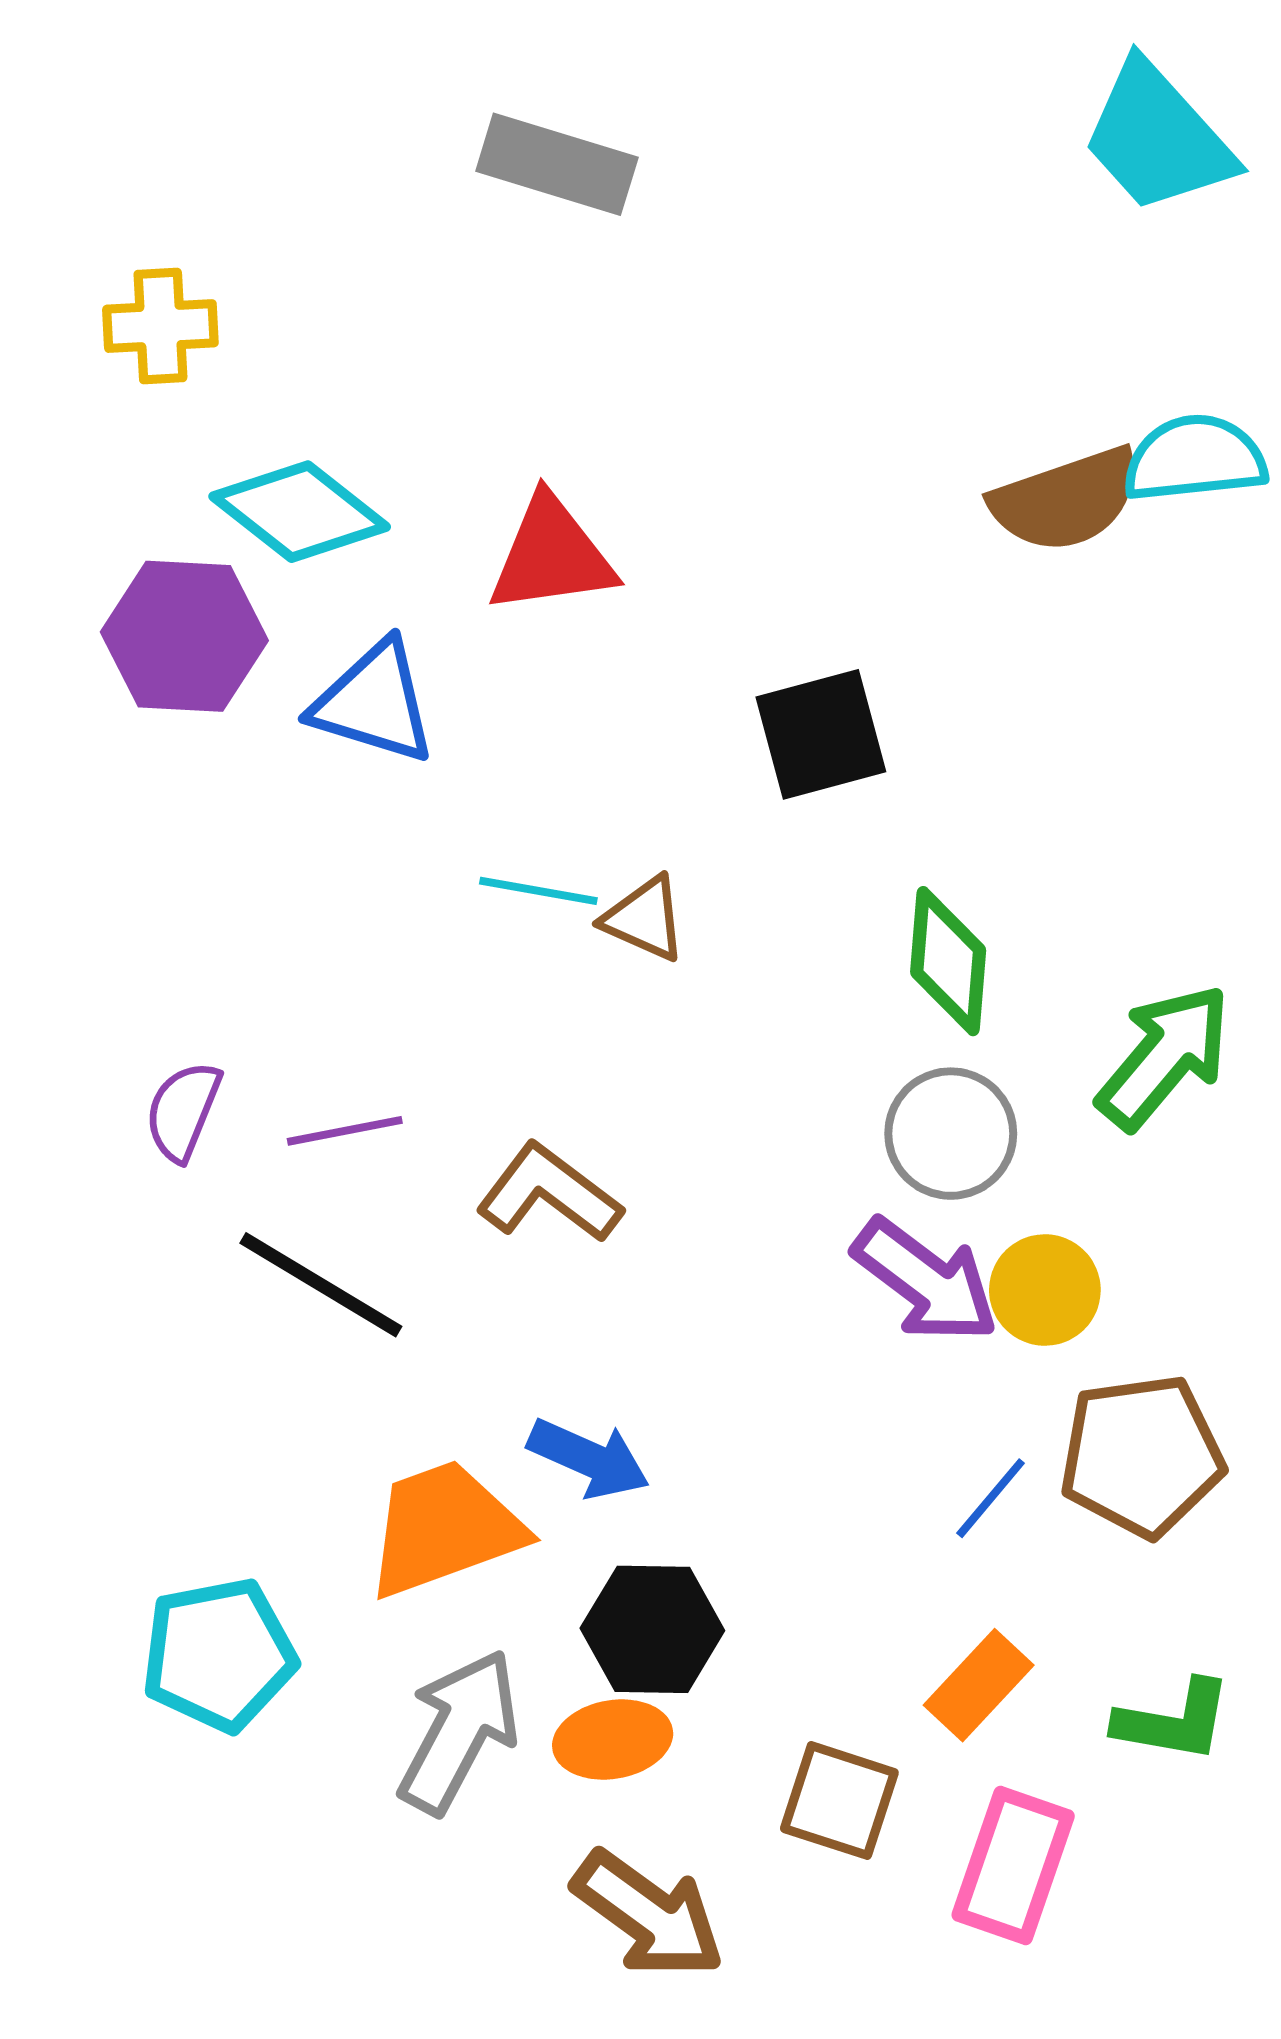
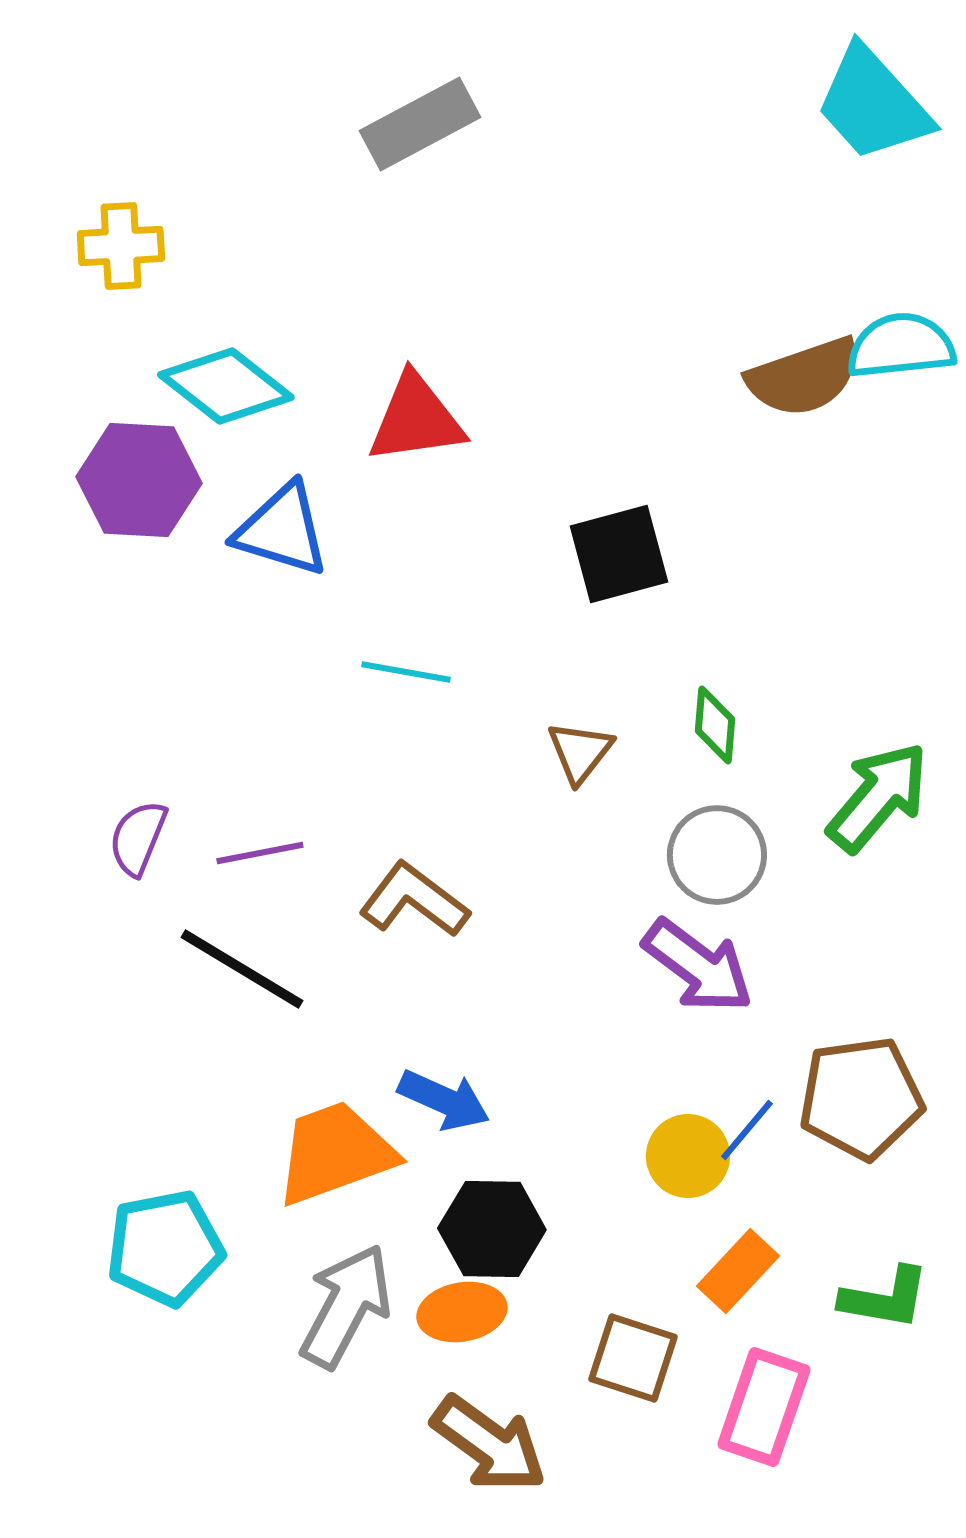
gray rectangle: (557, 164) -> (420, 124), turned -45
brown triangle: (644, 919) -> (580, 752), moved, turned 44
green diamond: (948, 961) -> (715, 725), size x0.7
yellow circle: (1045, 1290) -> (688, 1156), moved

